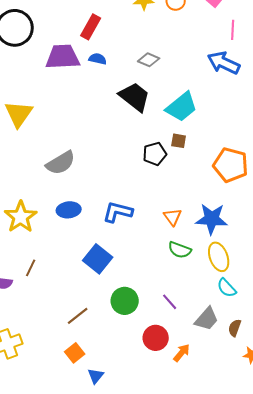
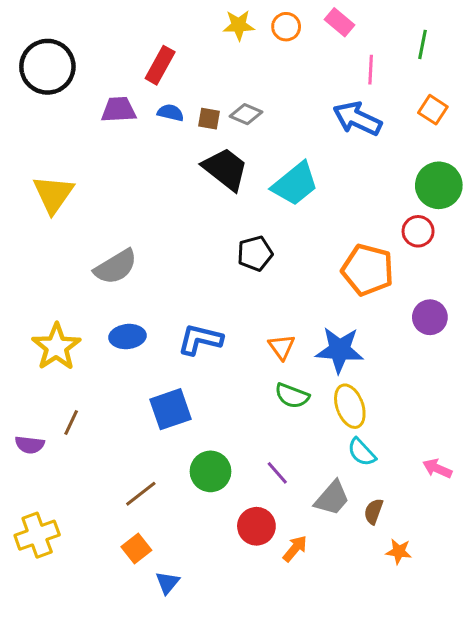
purple trapezoid: (63, 57) -> (119, 110), size x0.7
brown square: (179, 141) -> (209, 119), moved
blue square: (98, 259) -> (170, 409), turned 32

